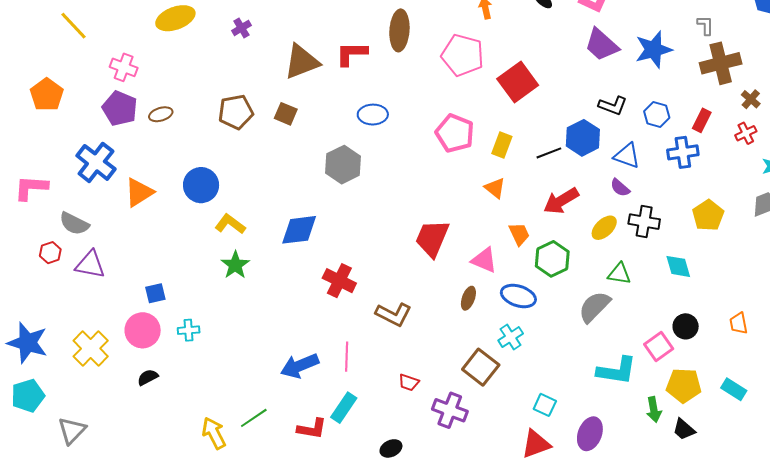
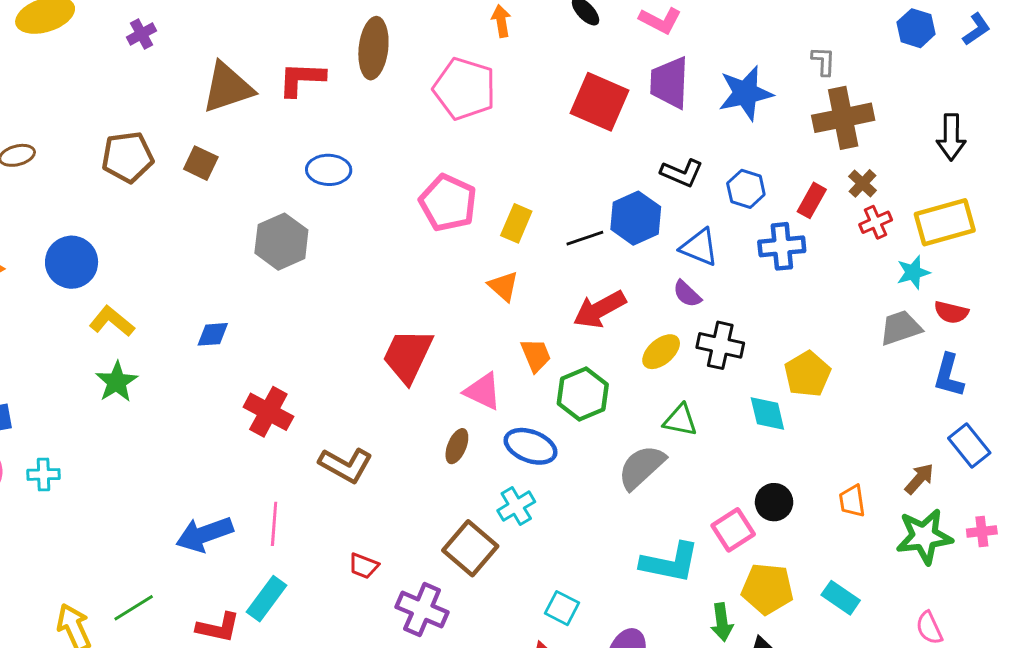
purple trapezoid: (602, 45) -> (669, 83), turned 48
red square: (518, 82) -> (599, 102), moved, turned -33
brown cross: (751, 99) -> (862, 183), moved
yellow pentagon: (708, 215) -> (807, 374), moved
blue diamond: (299, 230) -> (213, 334), size x0.6

